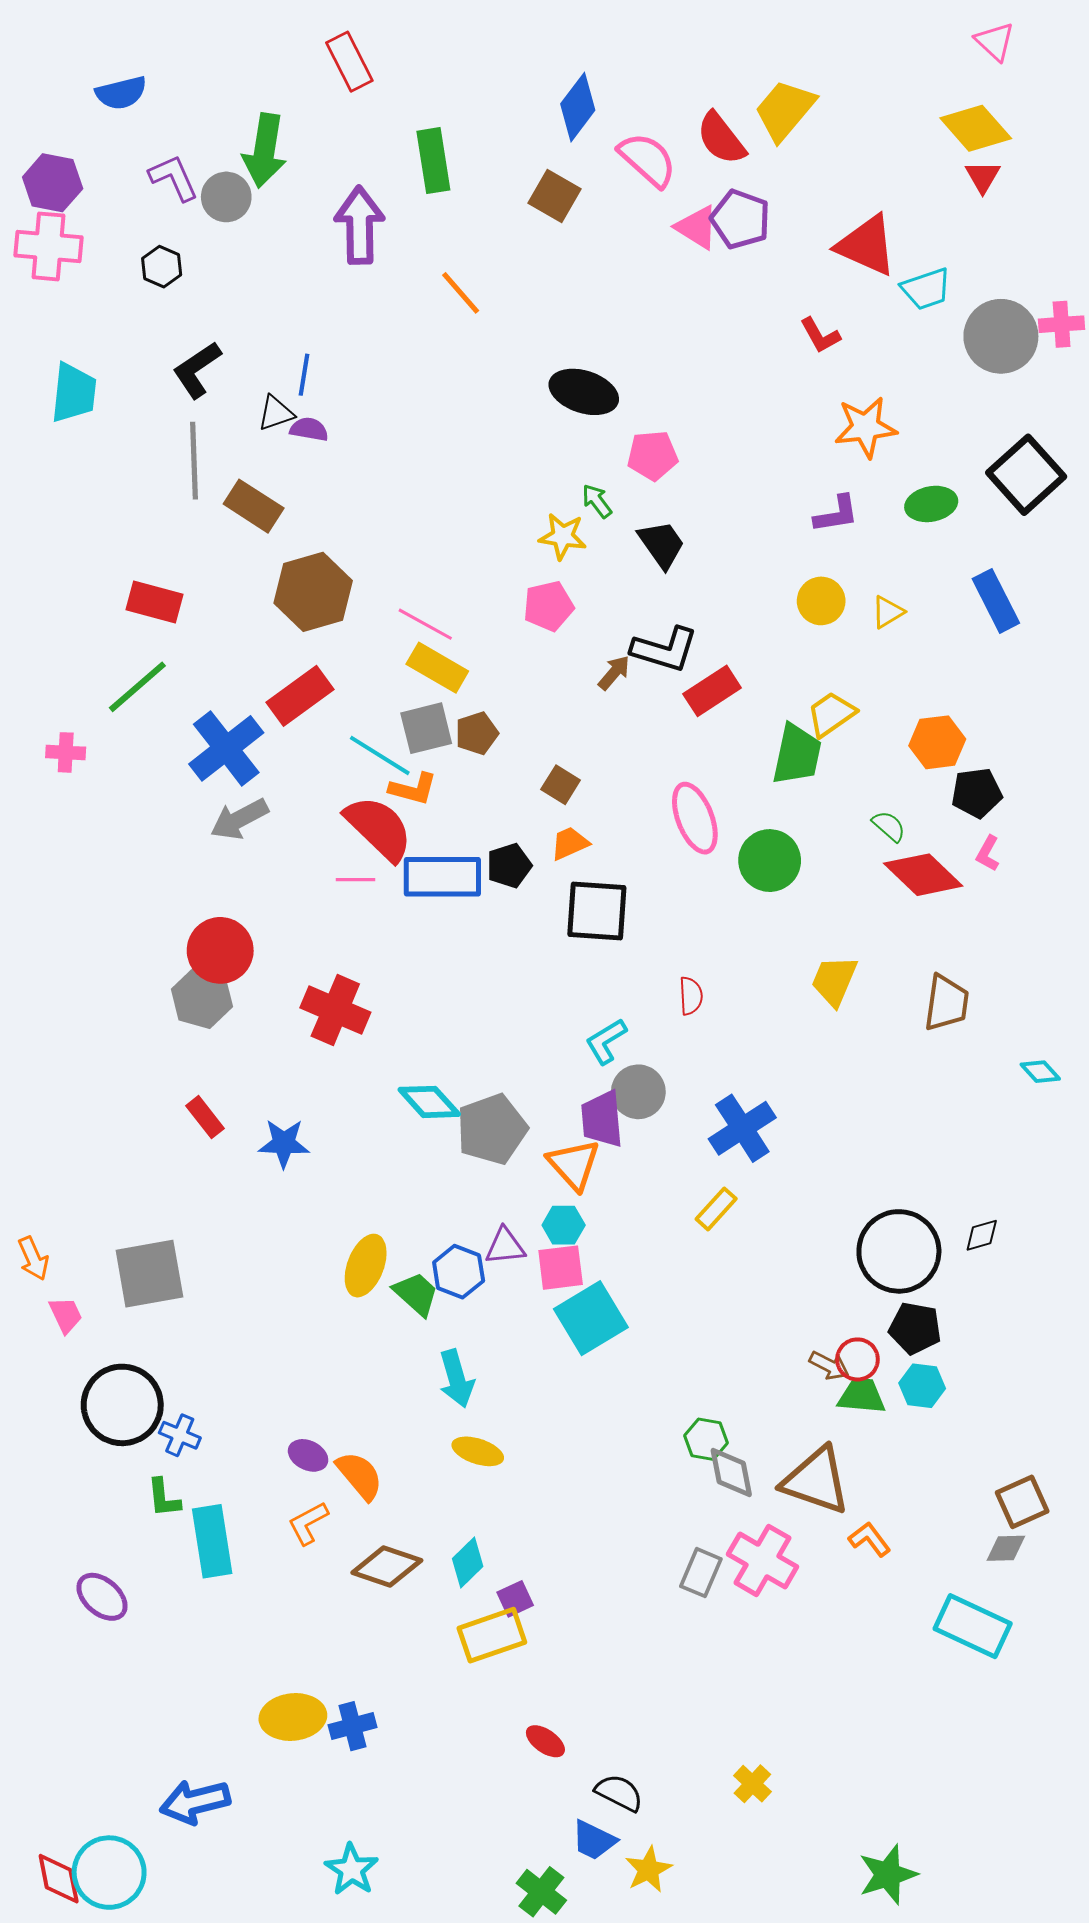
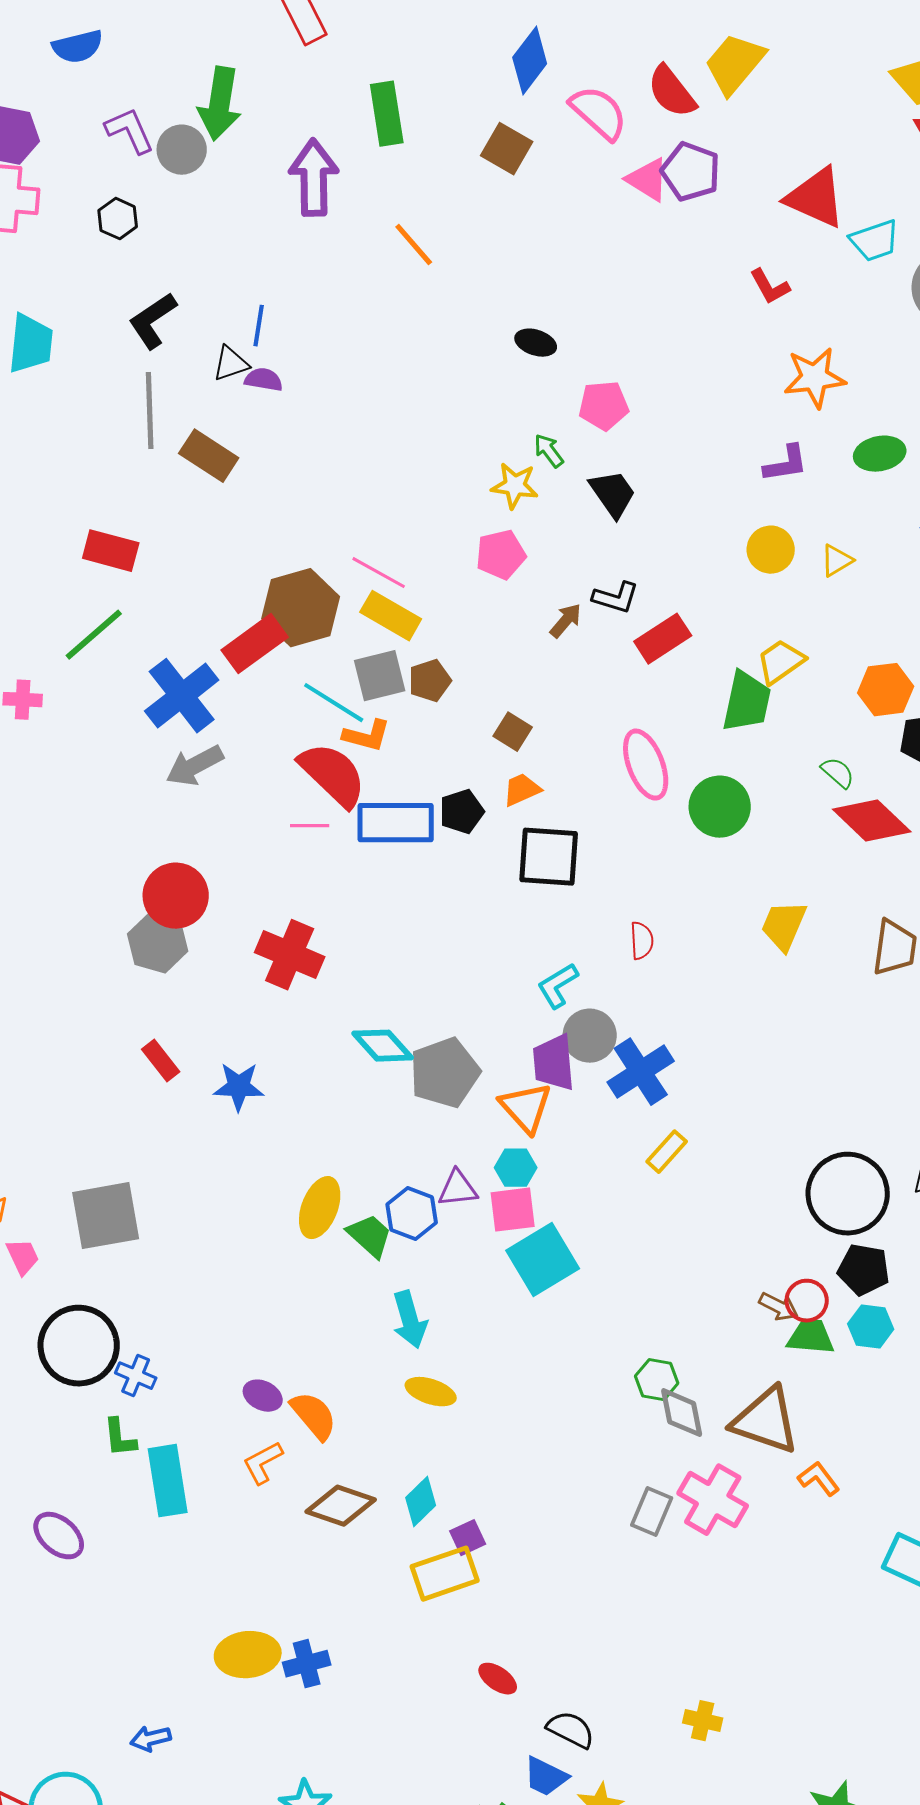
black ellipse: (584, 392) -> (536, 343), size x0.6
brown hexagon: (313, 592) -> (301, 608), moved
black L-shape: (665, 649) -> (616, 598), size x0.7
blue cross: (742, 1128) -> (641, 1072), moved
yellow cross: (752, 1784) -> (703, 1721), turned -30
blue arrow: (195, 1802) -> (151, 1739), size x0.6

